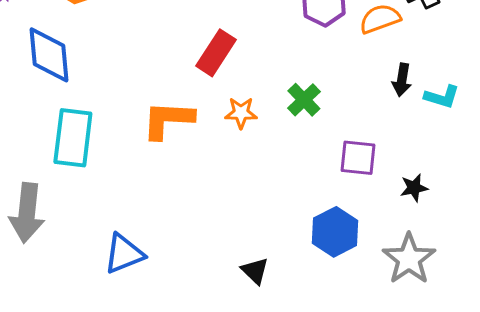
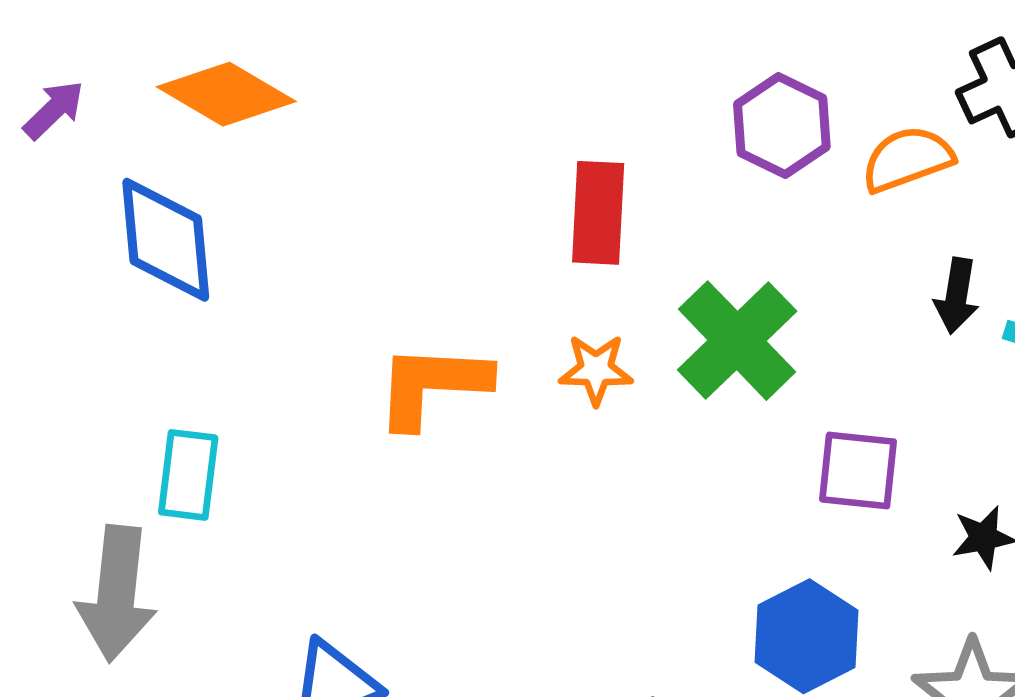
red rectangle: (216, 53) -> (598, 213), moved, turned -30
green cross: (304, 100) -> (737, 341), size x1.6
cyan rectangle: (73, 138) -> (188, 475), moved, size x0.7

